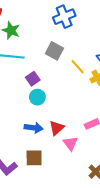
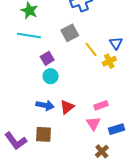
gray square: (54, 51) -> (70, 33), turned 30
pink triangle: (70, 143) -> (93, 123), moved

